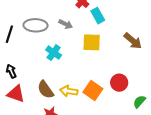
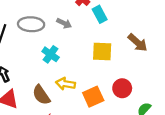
yellow square: (92, 42) -> (102, 52), moved
orange square: (93, 90) -> (93, 97), turned 30
yellow arrow: (69, 91) -> (65, 84), moved

